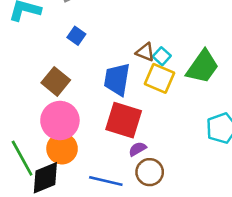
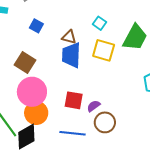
brown triangle: (145, 52) -> (69, 37), moved
cyan square: (162, 56) -> (100, 23), moved
red square: (124, 120) -> (74, 100), moved, size x0.7

